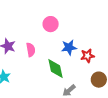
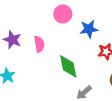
blue star: (69, 47) -> (89, 29), moved

